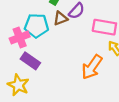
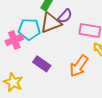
brown triangle: (60, 18) -> (51, 23), size x1.6
purple rectangle: (30, 61) -> (42, 64), moved

